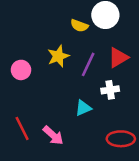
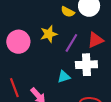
pink circle: (21, 70) -> (18, 42), size x1.5
white cross: (110, 90) -> (86, 65), size x1.5

